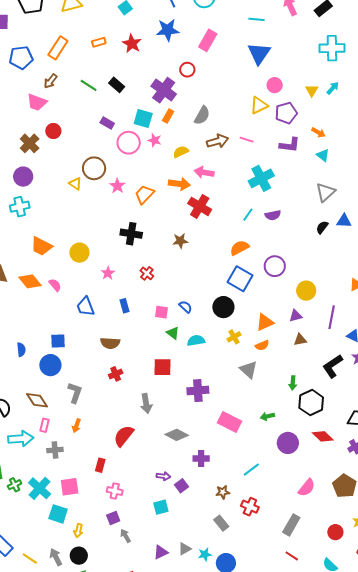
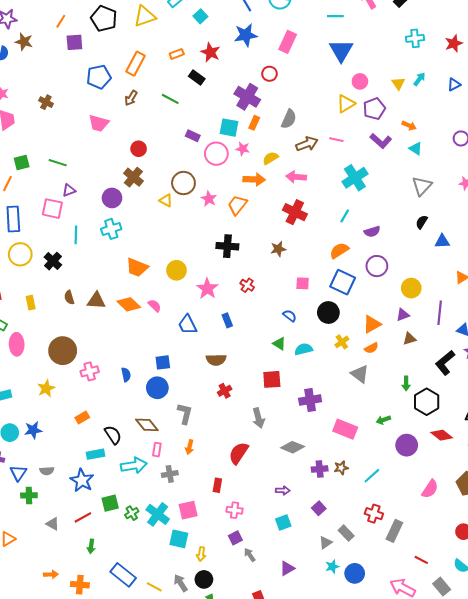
cyan cross: (332, 48) -> (415, 38), size x0.7
black rectangle: (117, 85) -> (197, 78), moved
pink trapezoid: (37, 102) -> (99, 123), moved
brown cross: (30, 143) -> (133, 177), moved
purple L-shape: (290, 145) -> (381, 141), turned 40
orange arrow: (179, 184) -> (254, 179), moved
purple semicircle: (273, 215) -> (372, 232), moved
blue triangle: (344, 221) -> (442, 241), moved
pink star: (108, 273) -> (207, 289), size x1.5
pink square: (162, 312) -> (303, 283), moved
purple square: (182, 486) -> (319, 508), moved
brown star: (223, 492) -> (341, 468), moved
gray rectangle: (291, 525) -> (394, 531), moved
gray triangle: (185, 549) -> (326, 543), moved

